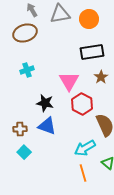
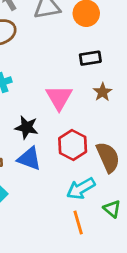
black rectangle: (92, 52) -> (90, 58), size x0.7
red hexagon: (82, 104) -> (73, 145), moved

